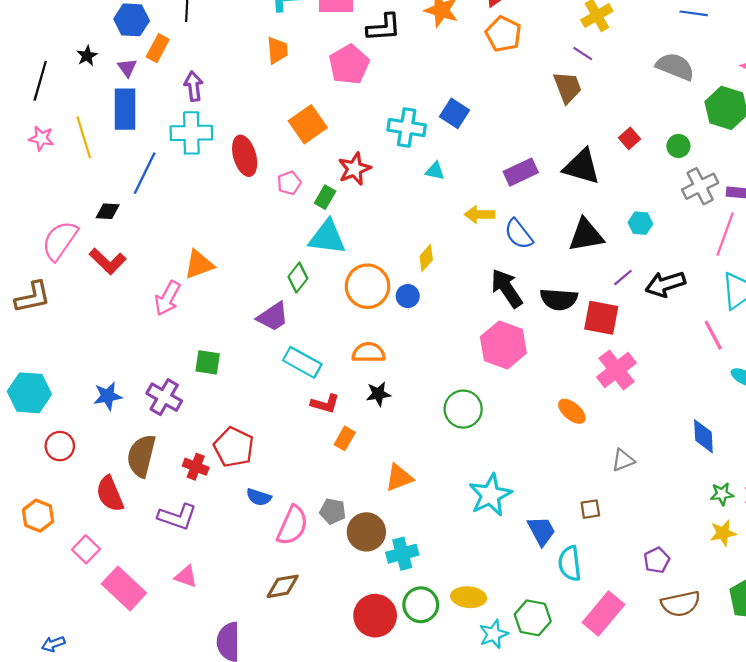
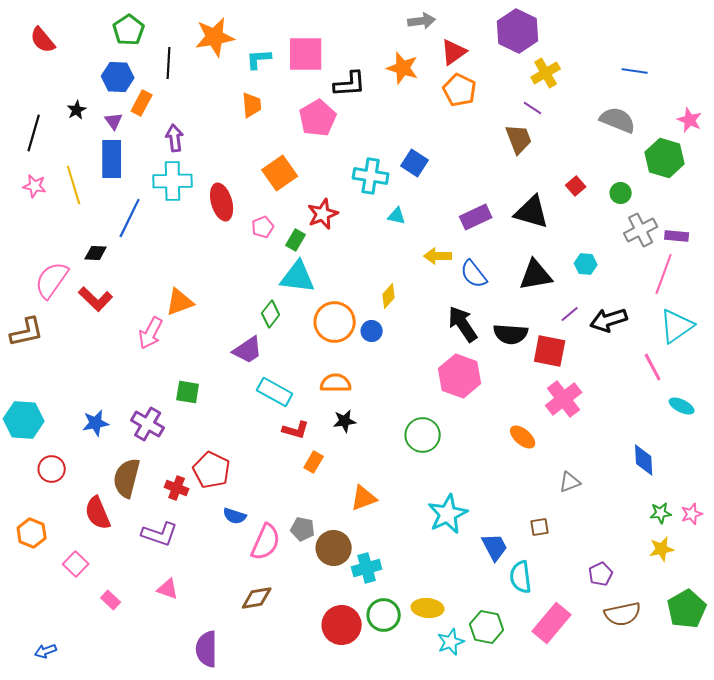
pink rectangle: (124, 588) -> (111, 600), size x0.5

